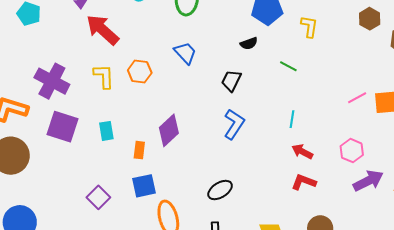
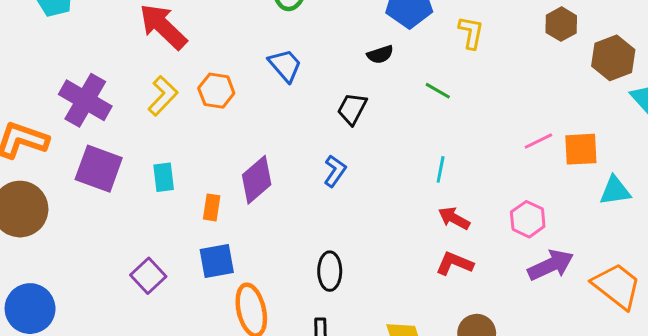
yellow L-shape: (104, 76) -> (163, 96), turned 44
blue L-shape: (234, 124) -> (335, 171), moved, size x0.7
black ellipse: (220, 190) -> (330, 271), turned -60

